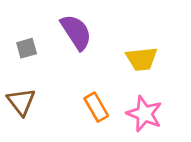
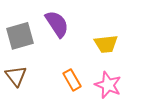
gray square: (27, 48) -> (20, 36), size x1.8

